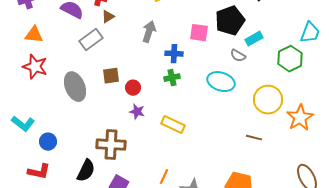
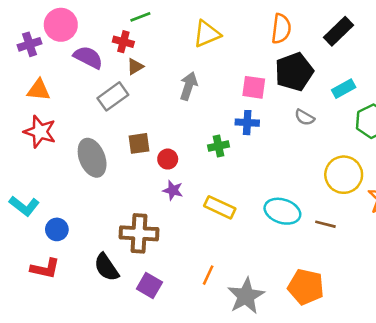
cyan rectangle: (254, 39) -> (344, 89), moved
blue cross: (174, 54) -> (247, 123), moved
cyan ellipse: (221, 82) -> (282, 211), moved
black semicircle: (86, 171) -> (106, 267), turned 120

